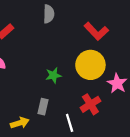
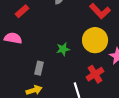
gray rectangle: (43, 107) -> (39, 68), moved

